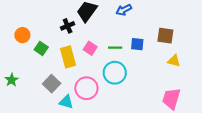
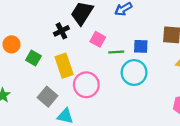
pink square: (90, 48) -> (98, 39), moved
cyan circle: (115, 73) -> (134, 73), moved
pink circle: (86, 88) -> (86, 85), moved

